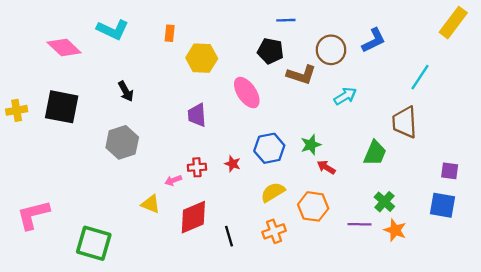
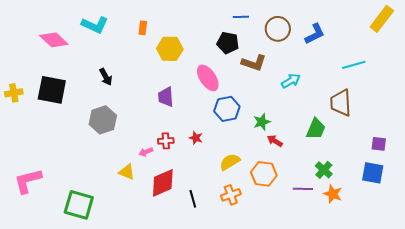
brown circle: (331, 50) -> (278, 29), moved
cyan line: (420, 77) -> (354, 65), turned 40
blue hexagon: (269, 148) -> (227, 109), moved

